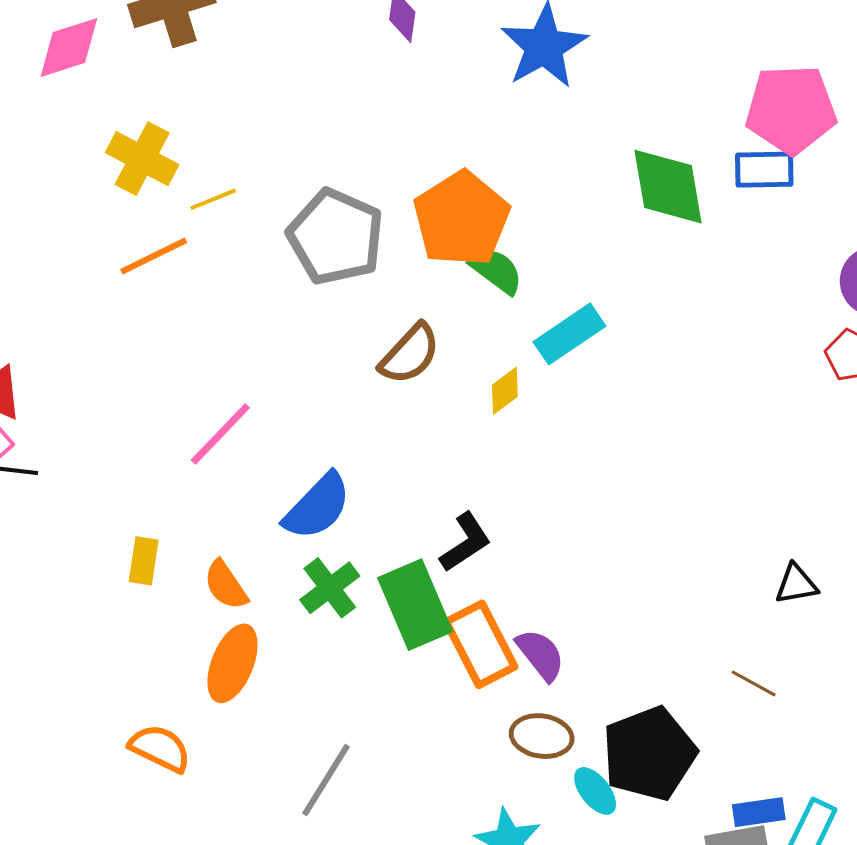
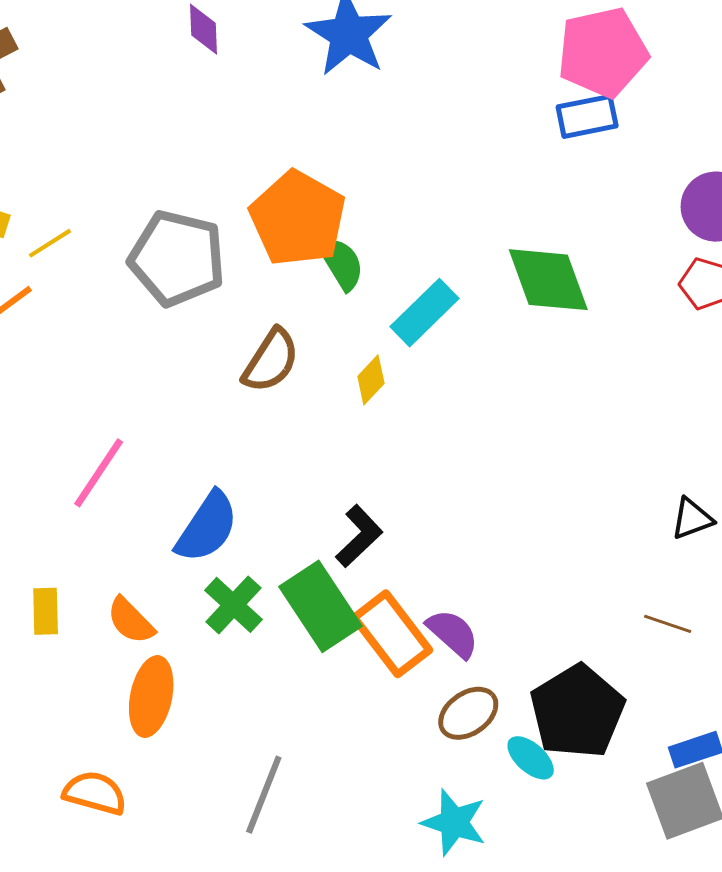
green diamond: (668, 187) -> (548, 280), moved
green semicircle: (496, 271) -> (341, 263), turned 32
brown ellipse: (542, 736) -> (468, 713), turned -34

